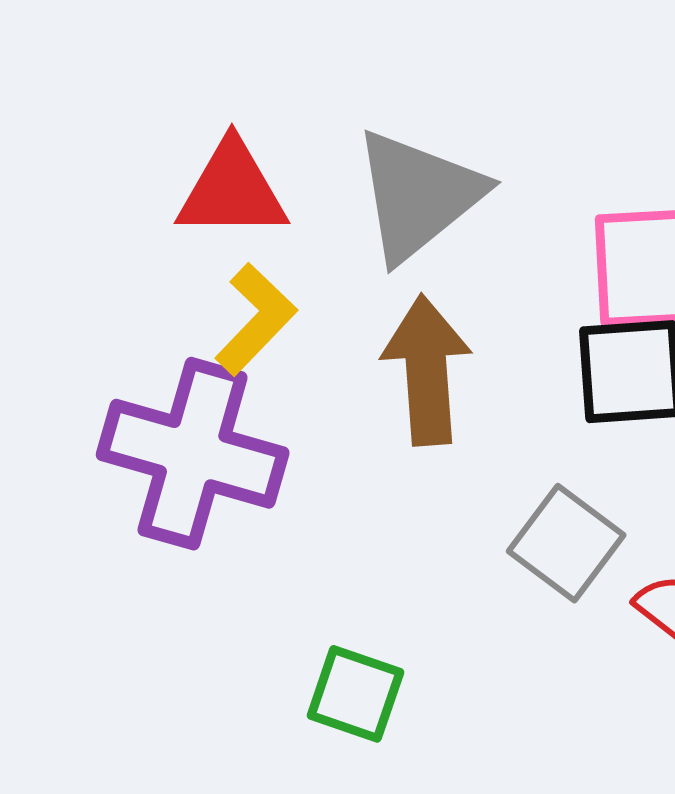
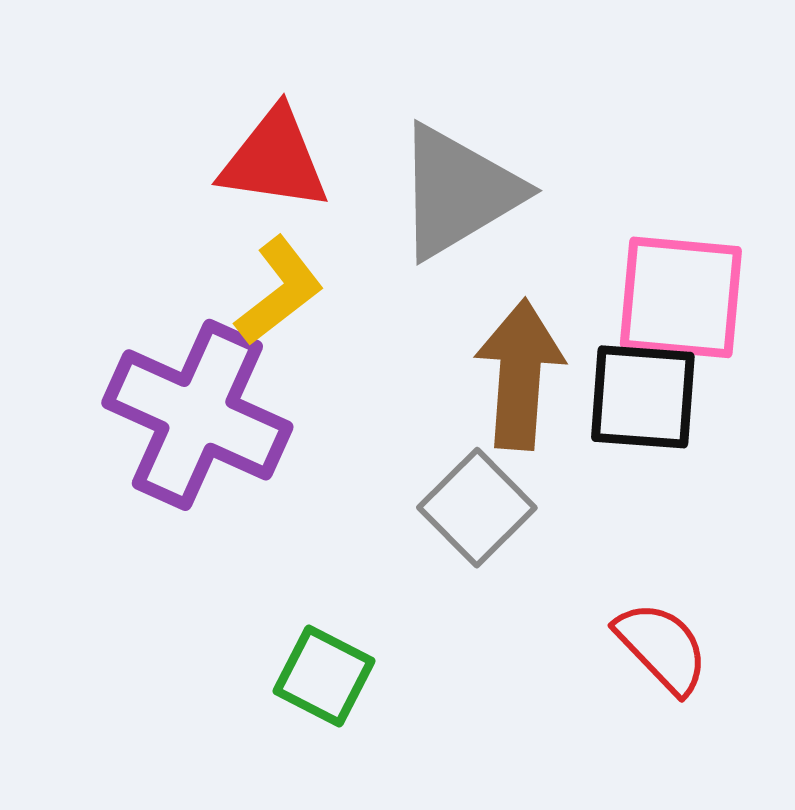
brown arrow: (427, 370) -> (520, 374), moved
gray square: (566, 543) -> (477, 508), moved

